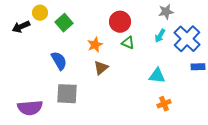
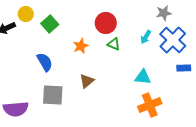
gray star: (166, 12) -> (164, 13), moved
brown triangle: (101, 68) -> (87, 81), moved
orange cross: (164, 104) -> (150, 105), size x1.6

